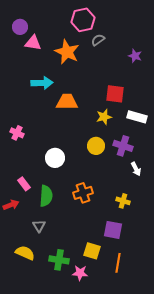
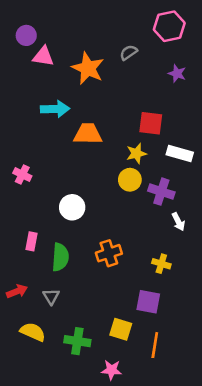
pink hexagon: (83, 20) -> (169, 26), moved
yellow circle: (96, 146) -> (130, 180), moved
pink rectangle: (24, 184) -> (31, 241), turned 48
red arrow: (11, 205) -> (17, 291), moved
pink star: (80, 273) -> (111, 370), moved

